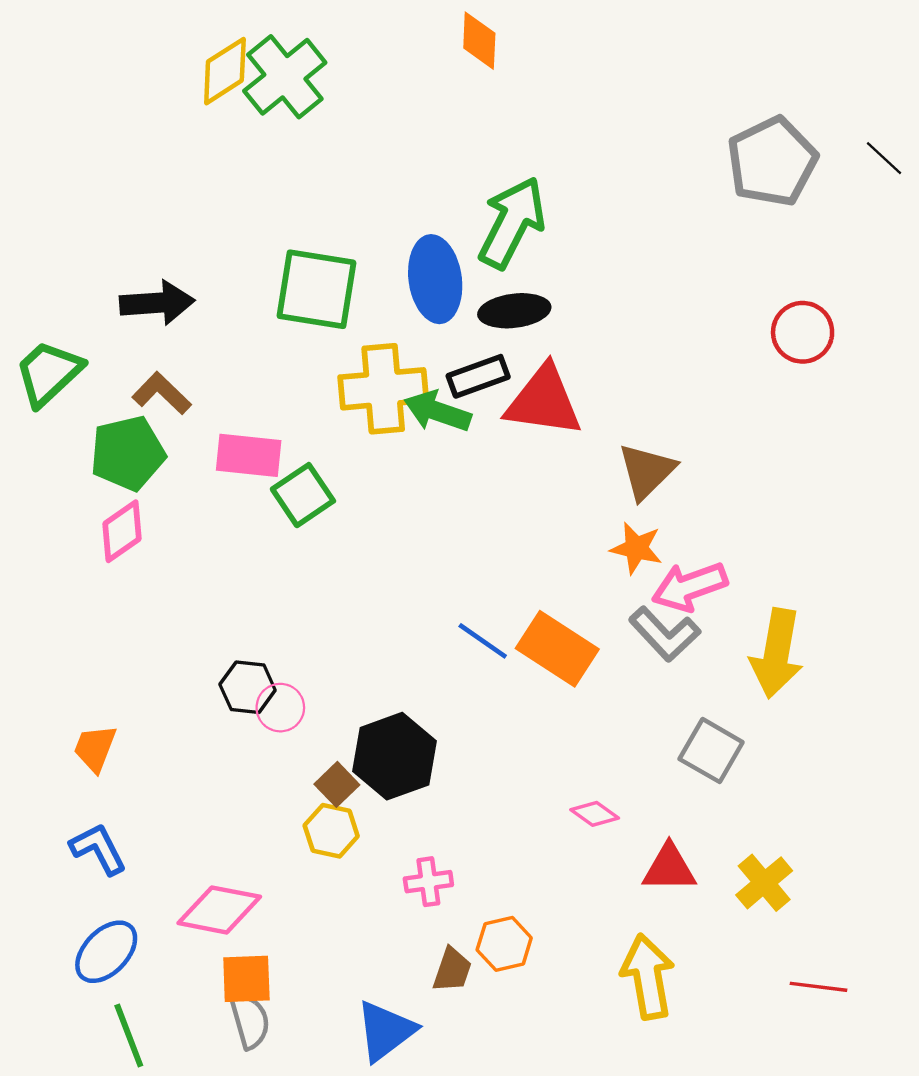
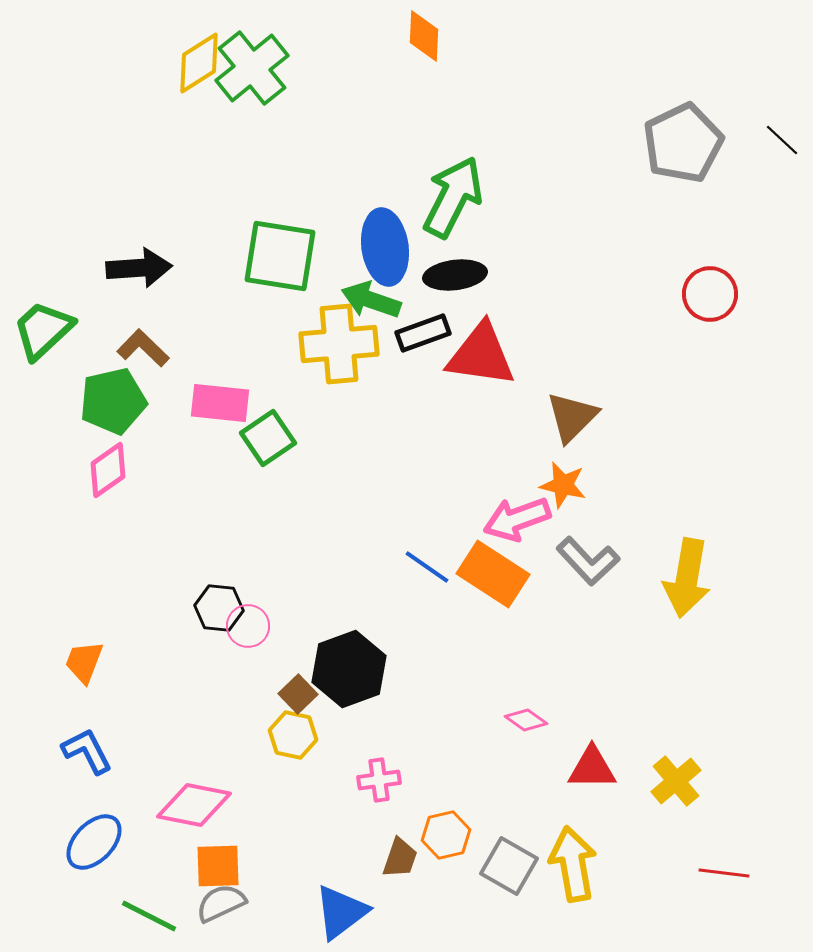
green arrow: (437, 411) -> (371, 300), moved
pink arrow: (690, 587) -> (517, 519), moved
gray square: (711, 751) -> (509, 866), moved
gray semicircle: (250, 1021) -> (221, 903), turned -99
green line: (129, 1035) -> (149, 916), moved, turned -42

